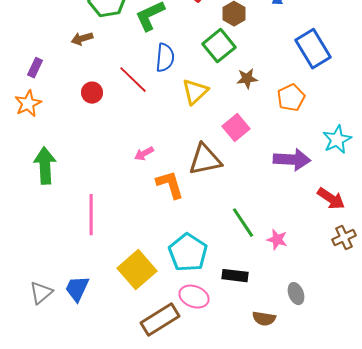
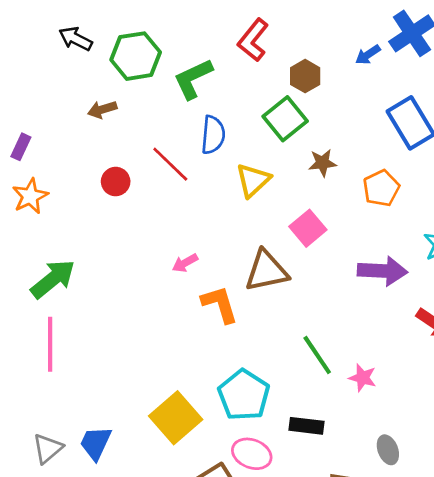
purple rectangle: (35, 68) -> (21, 147), moved
green arrow: (45, 166) -> (53, 279), turned 54
pink line: (91, 215) -> (50, 344), moved

